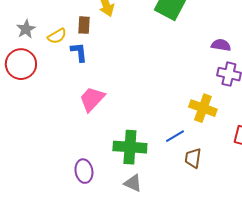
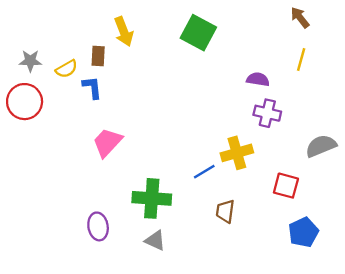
gray star: (26, 29) -> (30, 61), turned 30
yellow cross: (203, 108) -> (237, 153), turned -36
blue line: (175, 136) -> (204, 172), moved

